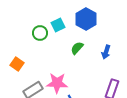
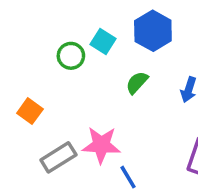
cyan square: (58, 25) -> (103, 42), turned -32

